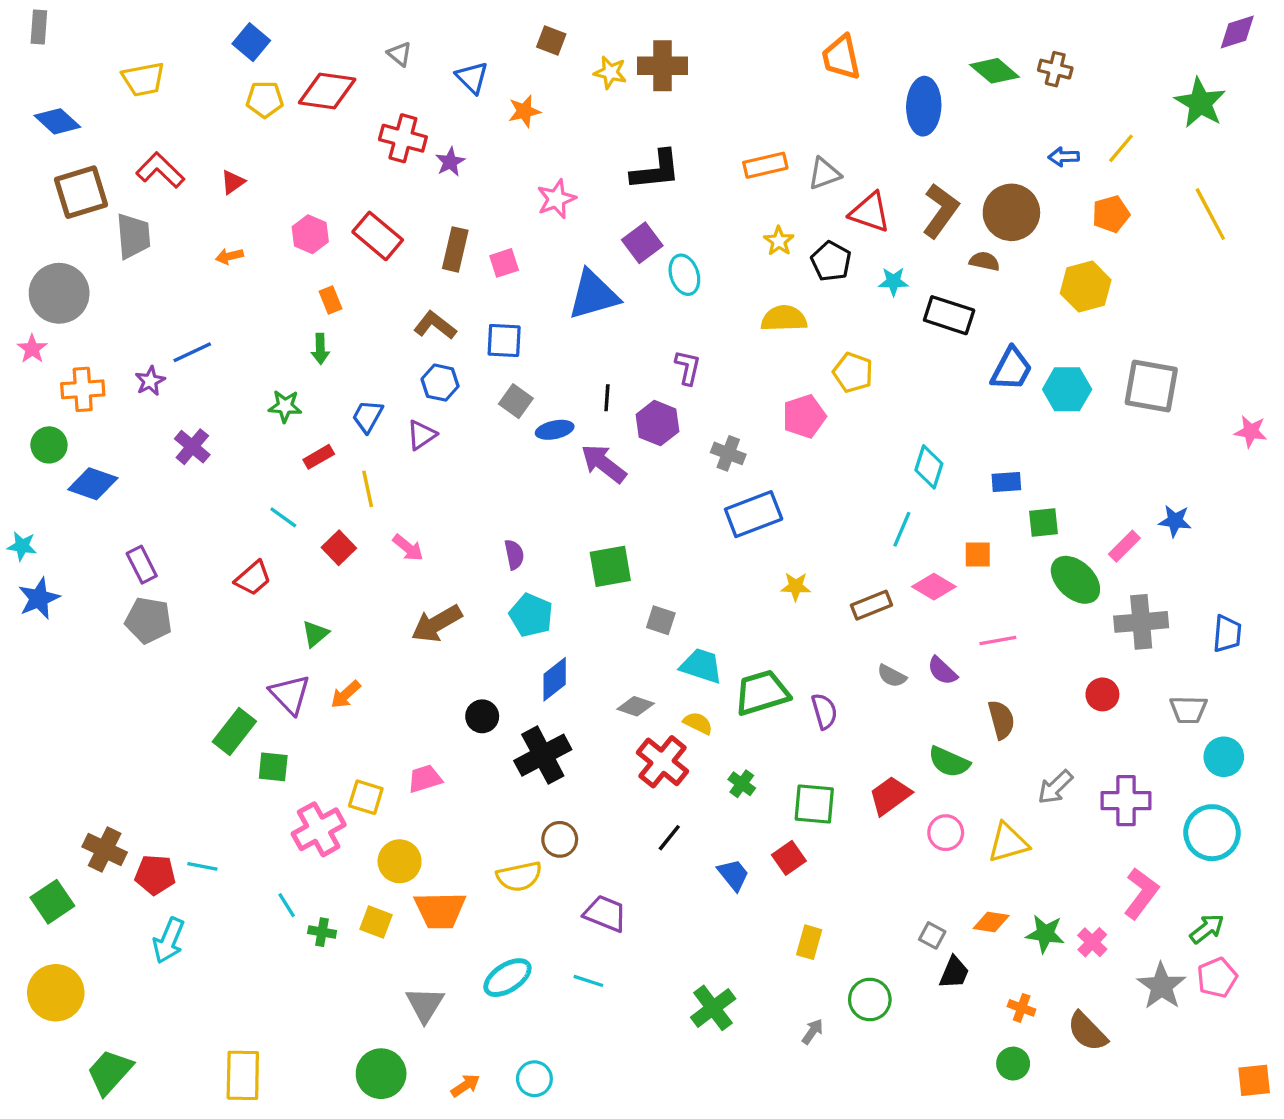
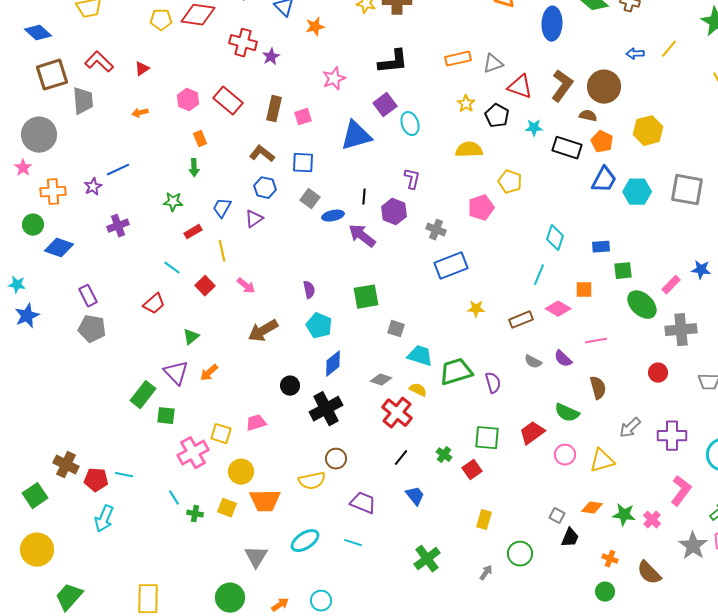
orange pentagon: (1111, 214) -> (602, 142), moved, turned -30
purple cross: (192, 447) -> (118, 226), turned 30
green cross: (742, 784) -> (444, 455), moved
blue trapezoid: (733, 875) -> (415, 496), moved

